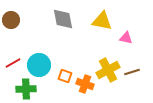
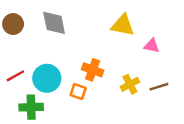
gray diamond: (63, 19) -> (54, 23), moved
yellow cross: (108, 70) -> (130, 84), size x0.7
orange cross: (85, 84) -> (93, 70), moved

